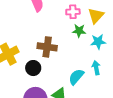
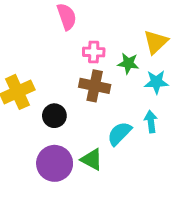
pink cross: (73, 12) -> (94, 52), moved
brown cross: (47, 47) -> (95, 86), moved

